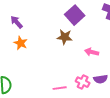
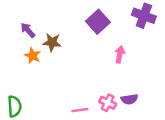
brown star: (65, 37) -> (52, 42), moved
pink arrow: (92, 52) -> (120, 54), moved, turned 88

